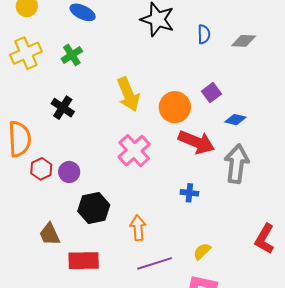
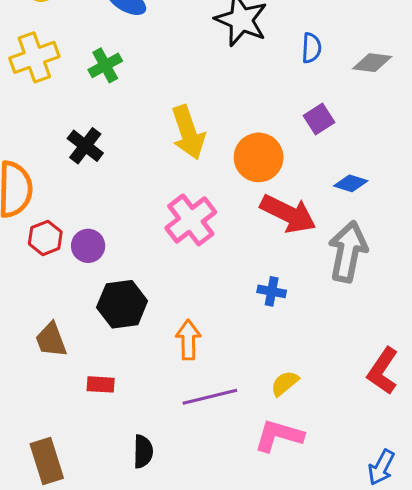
purple square: (211, 93) -> (319, 119), moved
red rectangle: (84, 261) -> (101, 384), size x0.6

